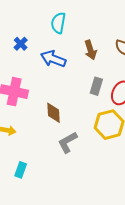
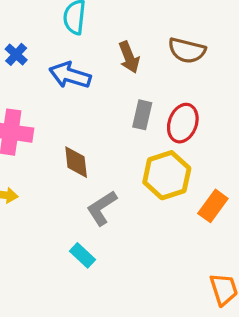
cyan rectangle: (21, 170) -> (82, 255), moved, turned -63

